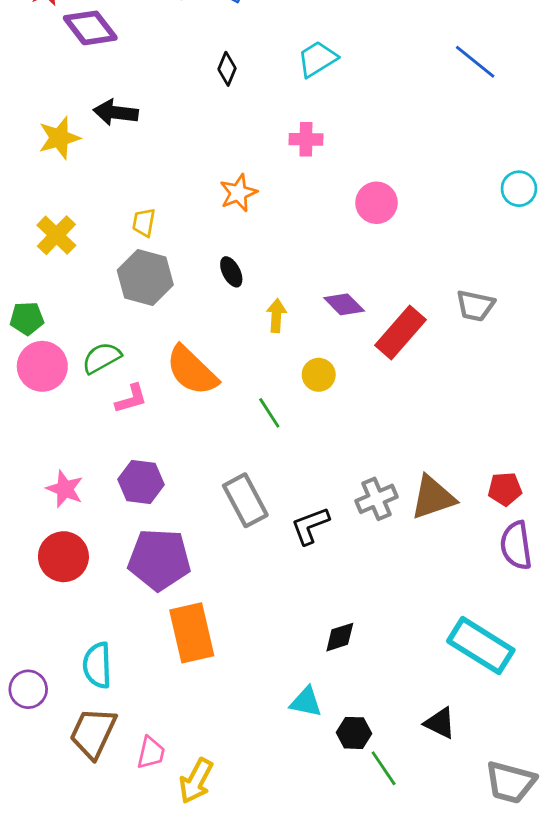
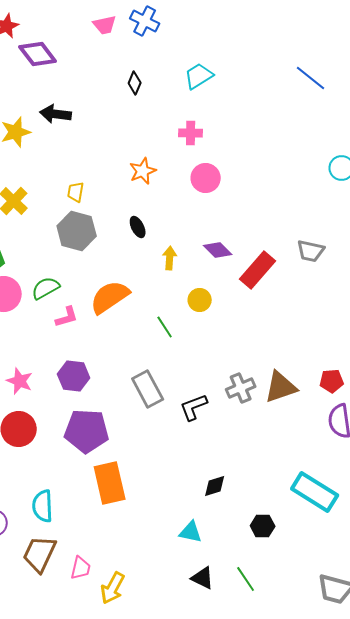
pink circle: (376, 203) -> (206, 178), moved
orange semicircle: (192, 371) -> (110, 297), turned 102
black triangle: (440, 723) -> (203, 578), moved
black hexagon: (354, 733) -> (263, 526), moved

